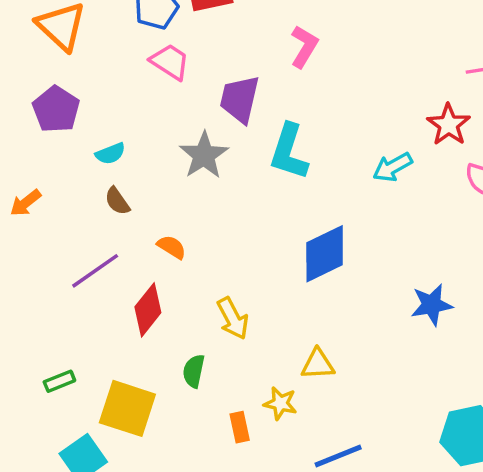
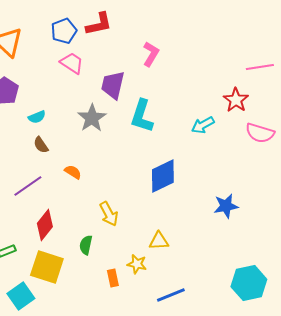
red diamond: (148, 310) -> (45, 225), moved

